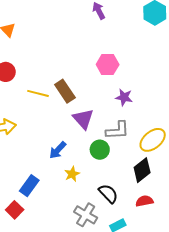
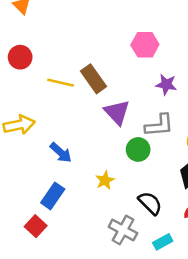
blue arrow: (58, 150) -> (61, 153), moved, turned -90

